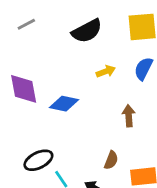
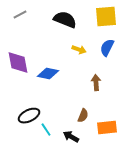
black semicircle: (87, 31) -> (65, 20), turned -130
yellow arrow: (106, 71) -> (79, 50), turned 40

